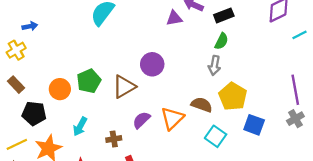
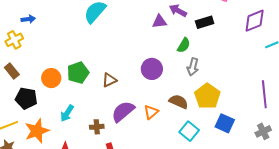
green semicircle: (221, 41) -> (184, 45), moved
purple circle: (152, 64) -> (152, 69), moved
brown triangle: (124, 87) -> (109, 80), size x0.7
orange triangle: (172, 118) -> (151, 112), size x0.7
gray cross: (295, 119) -> (263, 131), moved
purple semicircle: (141, 120) -> (123, 111), size x1.4

